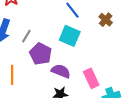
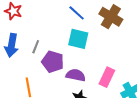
brown cross: (106, 20) -> (111, 17), size x1.6
pink rectangle: (91, 78) -> (107, 77), turned 60

